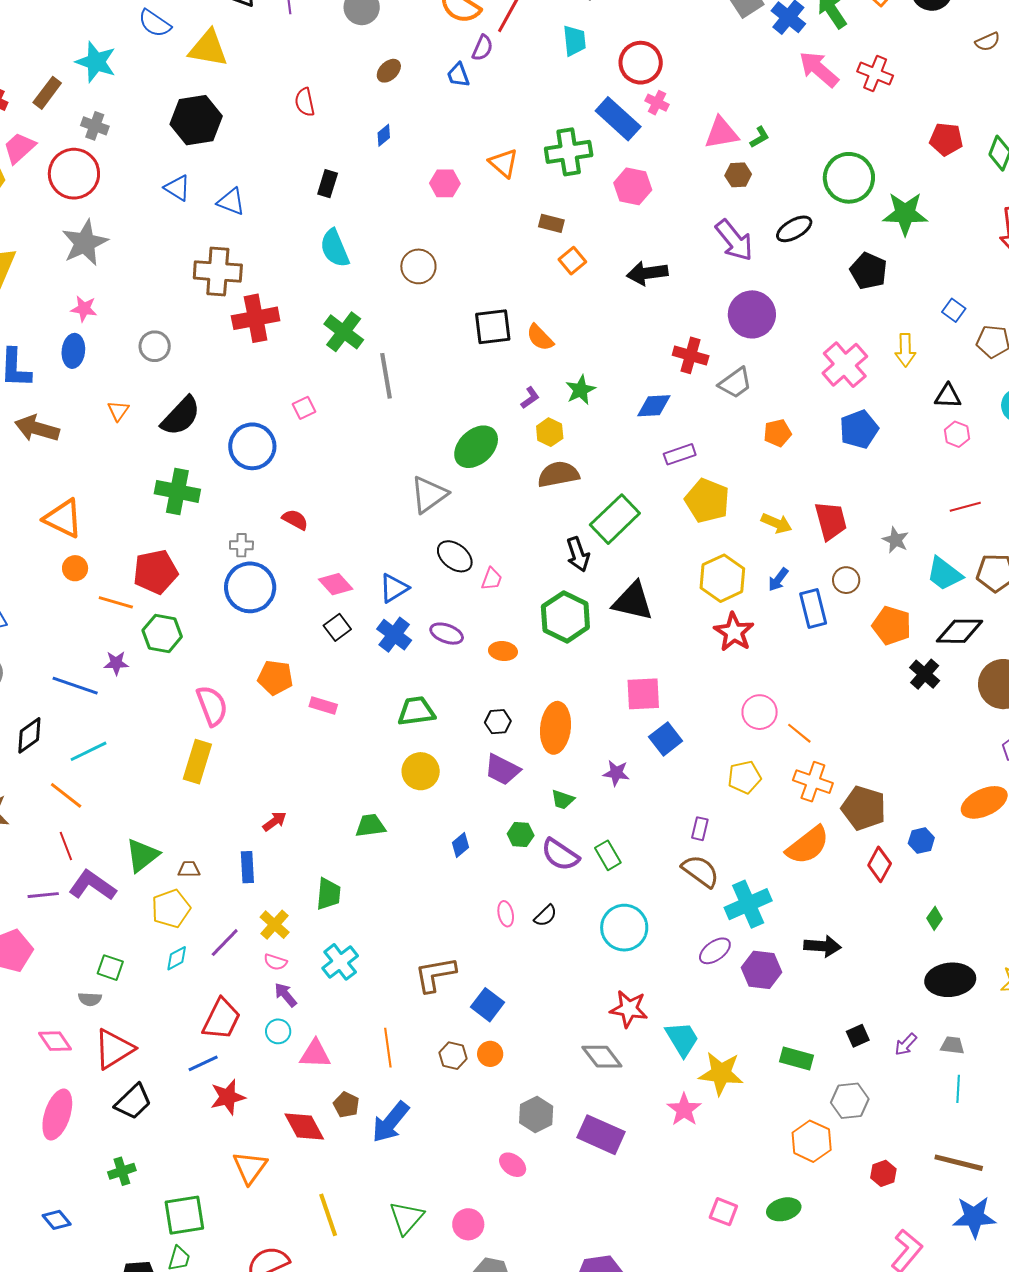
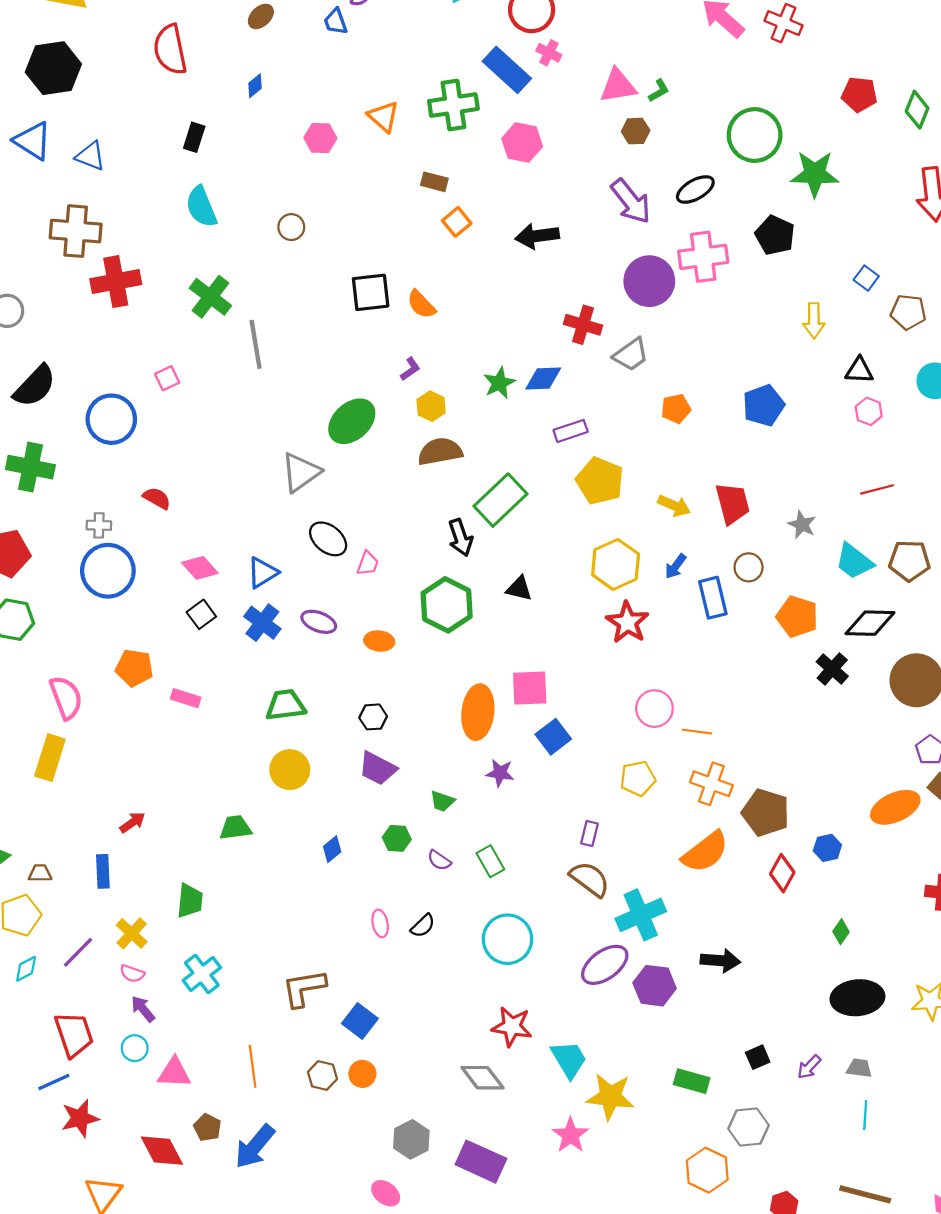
red semicircle: (305, 102) -> (170, 50), size x1.6
blue triangle: (177, 188) -> (33, 141), size x1.4
brown circle: (418, 266) -> (291, 227), size x0.7
pink cross: (845, 365) -> (703, 257), moved, turned 33
green star: (581, 390) -> (499, 383), moved
black triangle: (633, 601) -> (519, 589), size x0.6
orange ellipse: (556, 728) -> (478, 712), moved
orange line: (799, 733) -> (697, 732), turned -32
purple semicircle: (560, 855) -> (439, 860), size x0.6
purple ellipse: (715, 951) -> (605, 965), size x1.4
red trapezoid: (222, 1019) -> (74, 1034), turned -45

